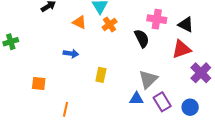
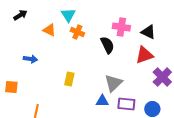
orange cross: (110, 24) -> (77, 32), turned -32
blue arrow: (71, 53) -> (30, 59), moved
purple rectangle: (162, 102) -> (126, 104), turned -54

